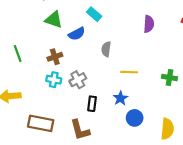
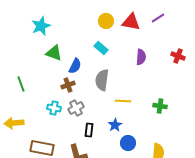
cyan rectangle: (94, 14) -> (101, 48), moved
blue semicircle: (77, 34) -> (75, 66), turned -35
gray semicircle: (106, 49) -> (102, 80), size x1.5
brown cross: (55, 57) -> (68, 85), moved

